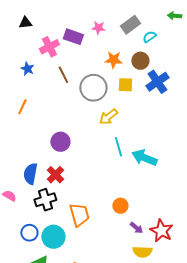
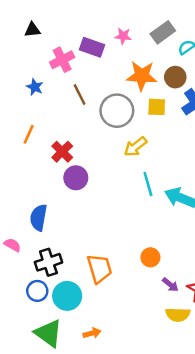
orange star: (113, 60) -> (142, 76), size x1.4
red cross: (55, 175) -> (62, 152), moved
black cross: (45, 200) -> (48, 262), moved

